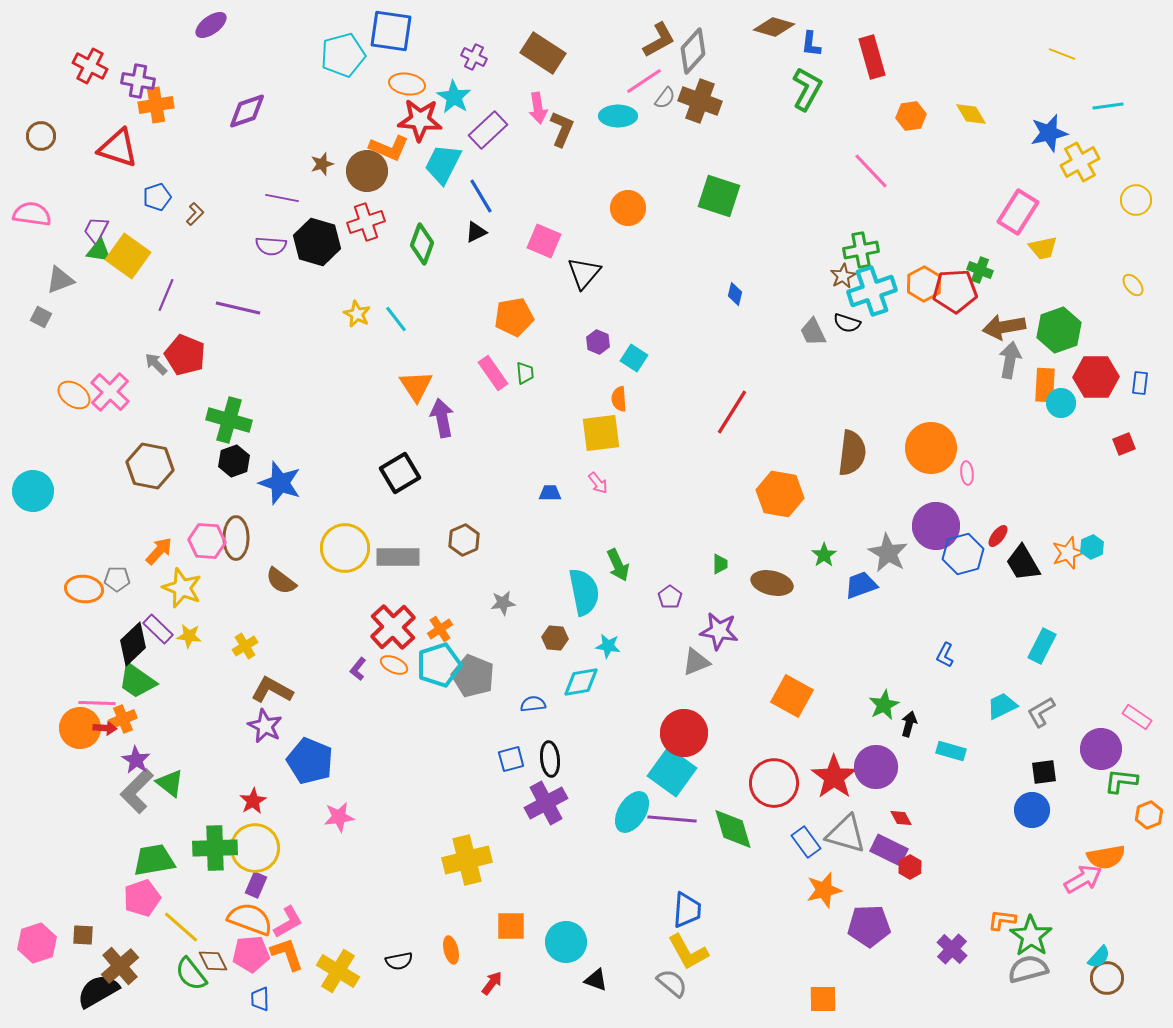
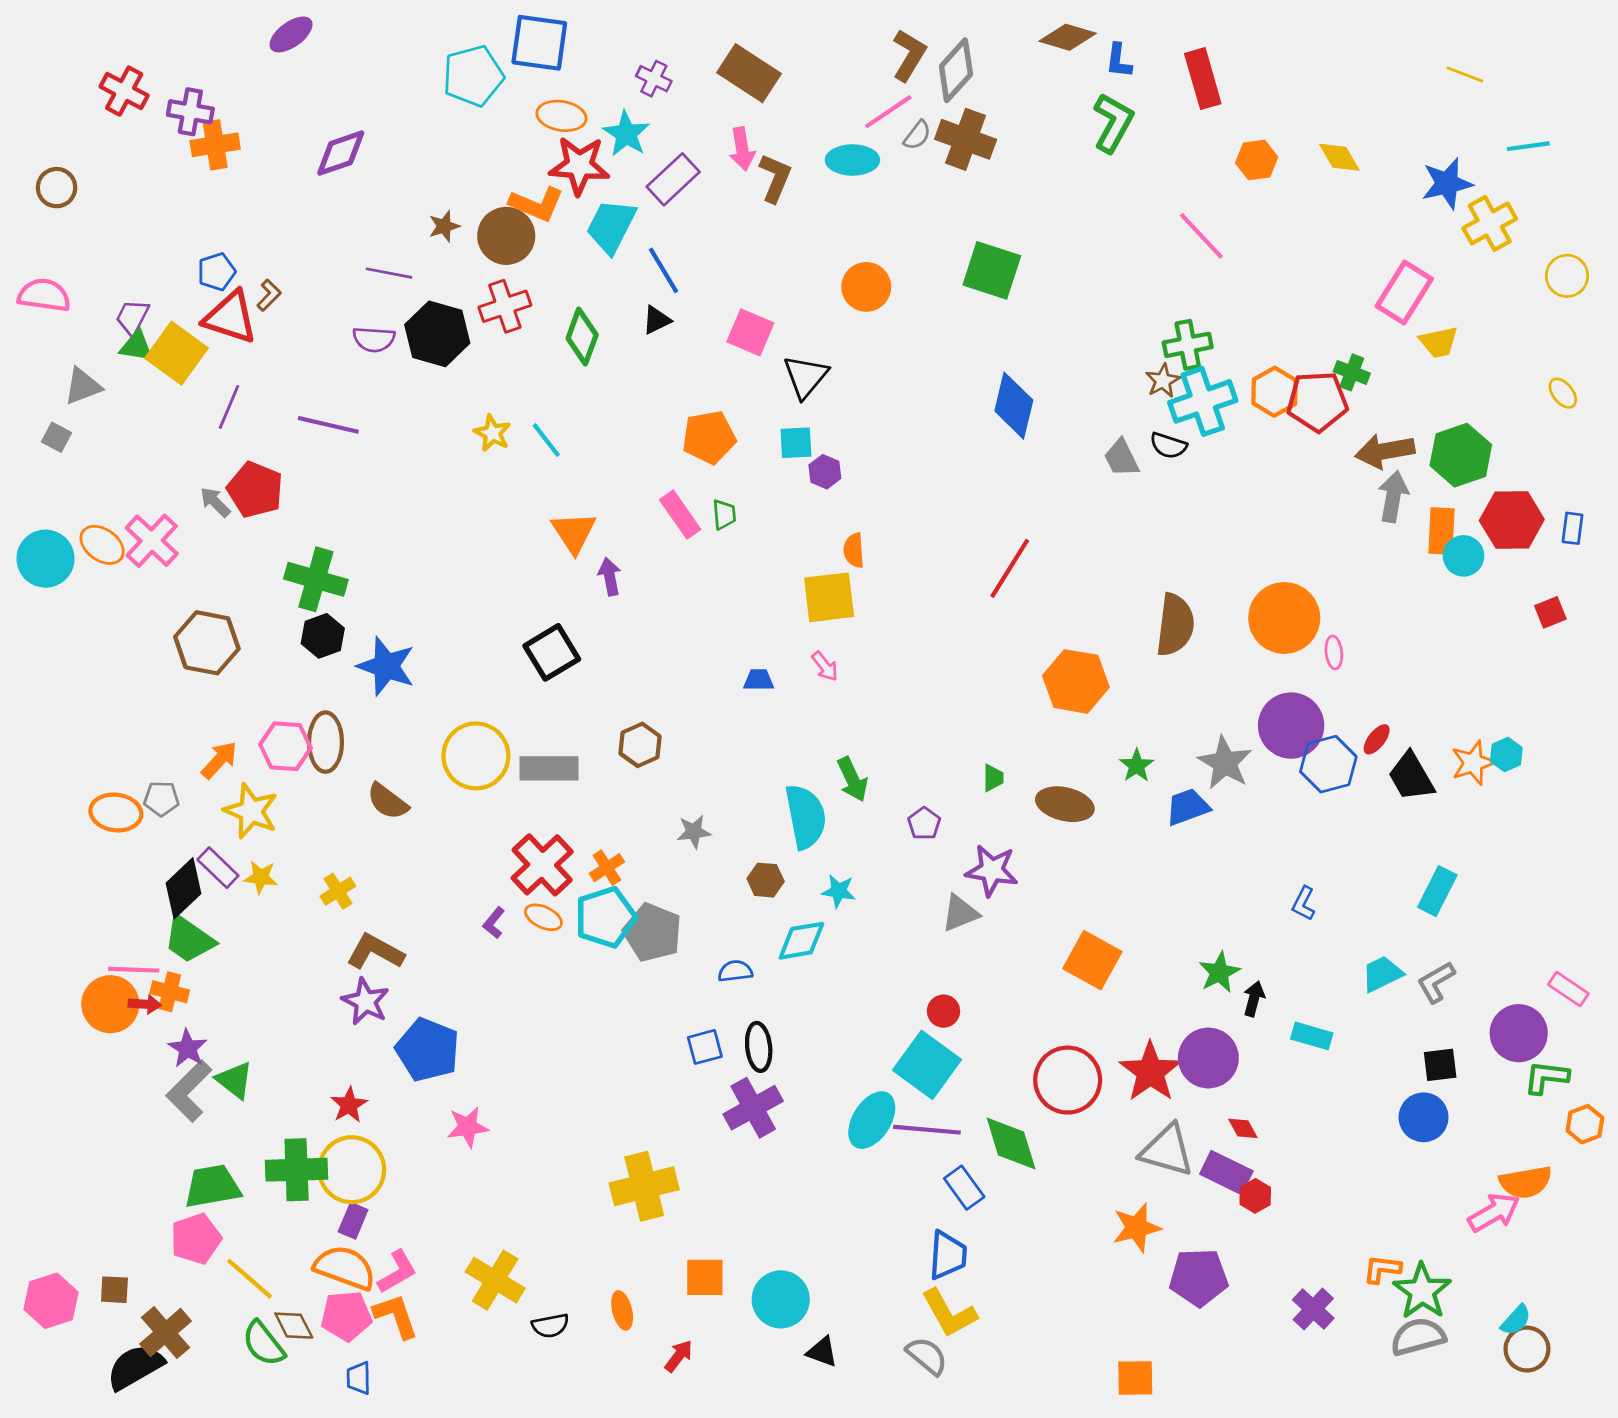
brown L-shape: (659, 40) -> (909, 55), turned -30
red triangle: (118, 148) -> (230, 317), moved
blue diamond: (735, 294) -> (1014, 406), size x2.0
cyan square: (634, 358) -> (796, 443), moved, turned -36
purple arrow: (442, 418) -> (610, 577), size x0.7
cyan circle: (33, 491) -> (46, 559), moved
orange cross: (123, 719) -> (170, 992), turned 36
red circle: (684, 733) -> (943, 1011), size x0.5
blue rectangle: (806, 842) -> (964, 1188), moved
yellow cross: (338, 971) -> (495, 1280), moved

